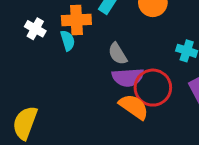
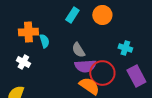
orange cross: (76, 20) -> (28, 32), moved
white cross: (35, 29) -> (23, 62), moved

